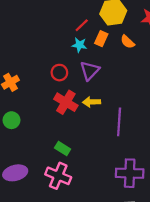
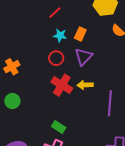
red line: (82, 25) -> (55, 13), moved
orange rectangle: (101, 39) -> (80, 34), moved
cyan star: (79, 45) -> (60, 35), moved

